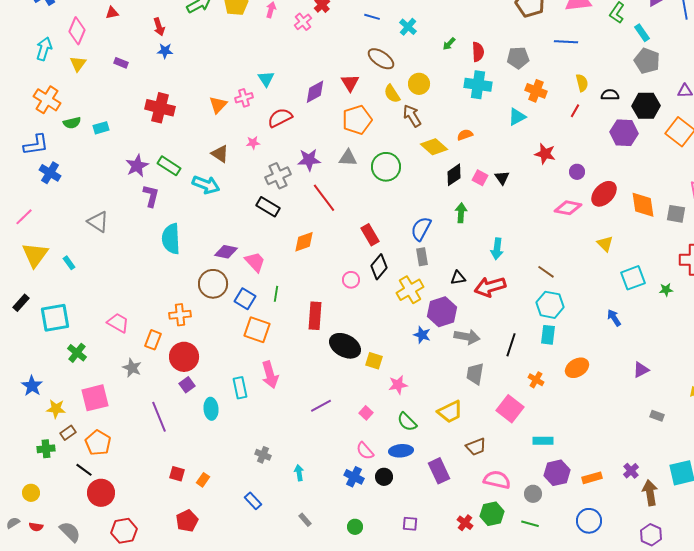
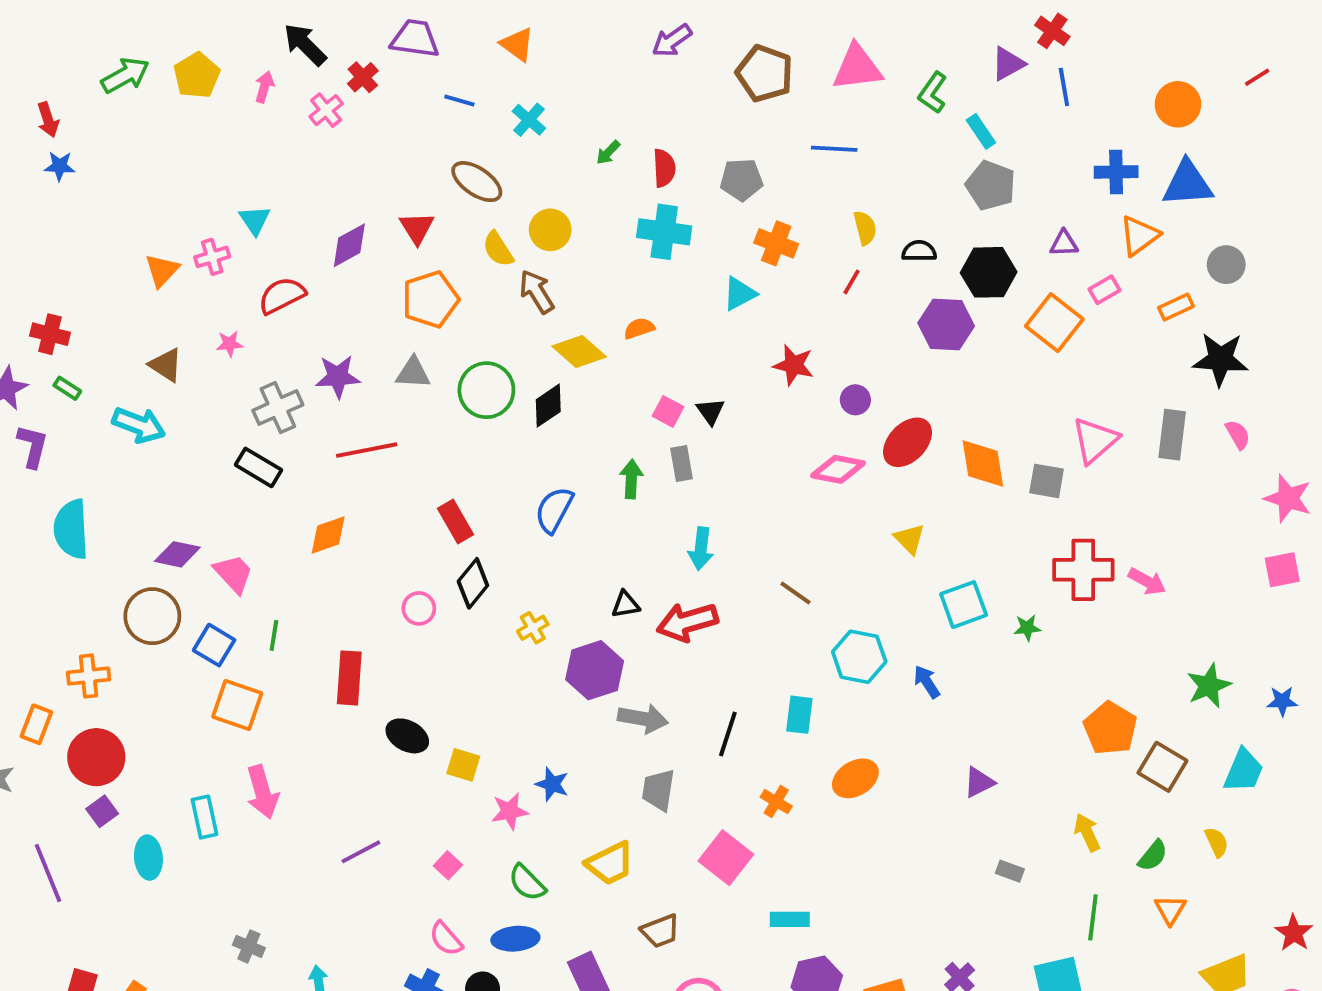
red cross: (160, 108) -> (50, 334), moved, size x0.7
green rectangle: (169, 166) -> (67, 388), size x0.6
black diamond: (454, 175) -> (548, 406), moved
red line: (324, 198) -> (367, 450), turned -64
gray rectangle: (422, 257) -> (682, 464), moved
yellow cross: (410, 290) -> (533, 628), size x0.6
cyan hexagon: (550, 305) -> (859, 657), moved
blue star: (422, 335) -> (552, 784), moved
black ellipse: (345, 346) -> (407, 736), size x0.7

